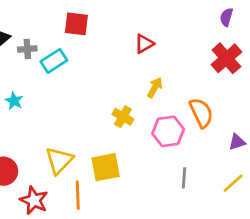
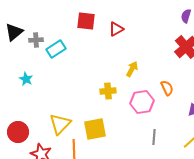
red square: (76, 24) -> (86, 21), moved
red triangle: (144, 44) -> (116, 29), moved
orange semicircle: (201, 113) -> (167, 88), size x0.7
yellow cross: (123, 117) -> (108, 91), turned -35

